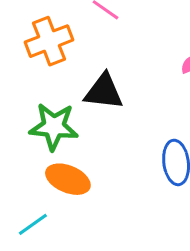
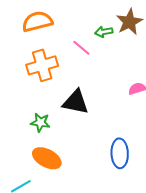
green star: (54, 127) -> (40, 122), size x0.6

